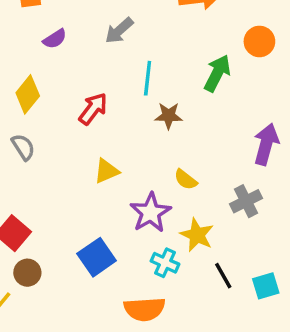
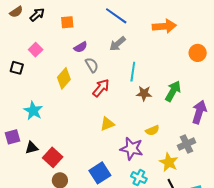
green arrow: (217, 73) -> (173, 91), moved
gray semicircle: (23, 147) -> (92, 65), moved
yellow semicircle: (186, 180) -> (152, 130), turned -64
purple star: (150, 213) -> (132, 149), turned -30
yellow star: (197, 235) -> (169, 162), moved

